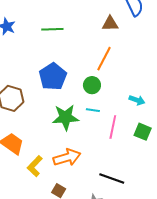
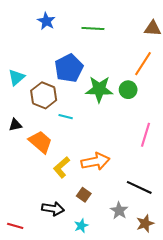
blue pentagon: (53, 77) -> (69, 68), moved
cyan line: (93, 110) -> (66, 117), moved
green star: (65, 117) -> (99, 89), moved

